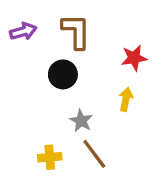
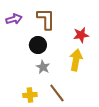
yellow arrow: (126, 99) -> (76, 60), size x1.5
gray star: (81, 121) -> (43, 67), moved

